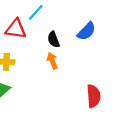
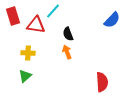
blue semicircle: (86, 31) -> (112, 20), moved

